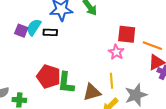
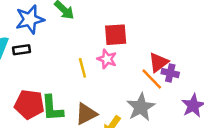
orange line: (152, 46) -> (152, 79), moved, turned 36
yellow line: (112, 81) -> (82, 68), moved

